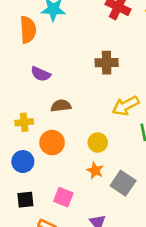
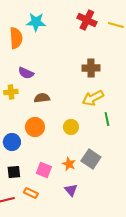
brown cross: (107, 63) -> (91, 68), moved
yellow cross: (24, 122) -> (11, 92), moved
orange star: (95, 170) -> (69, 164), moved

